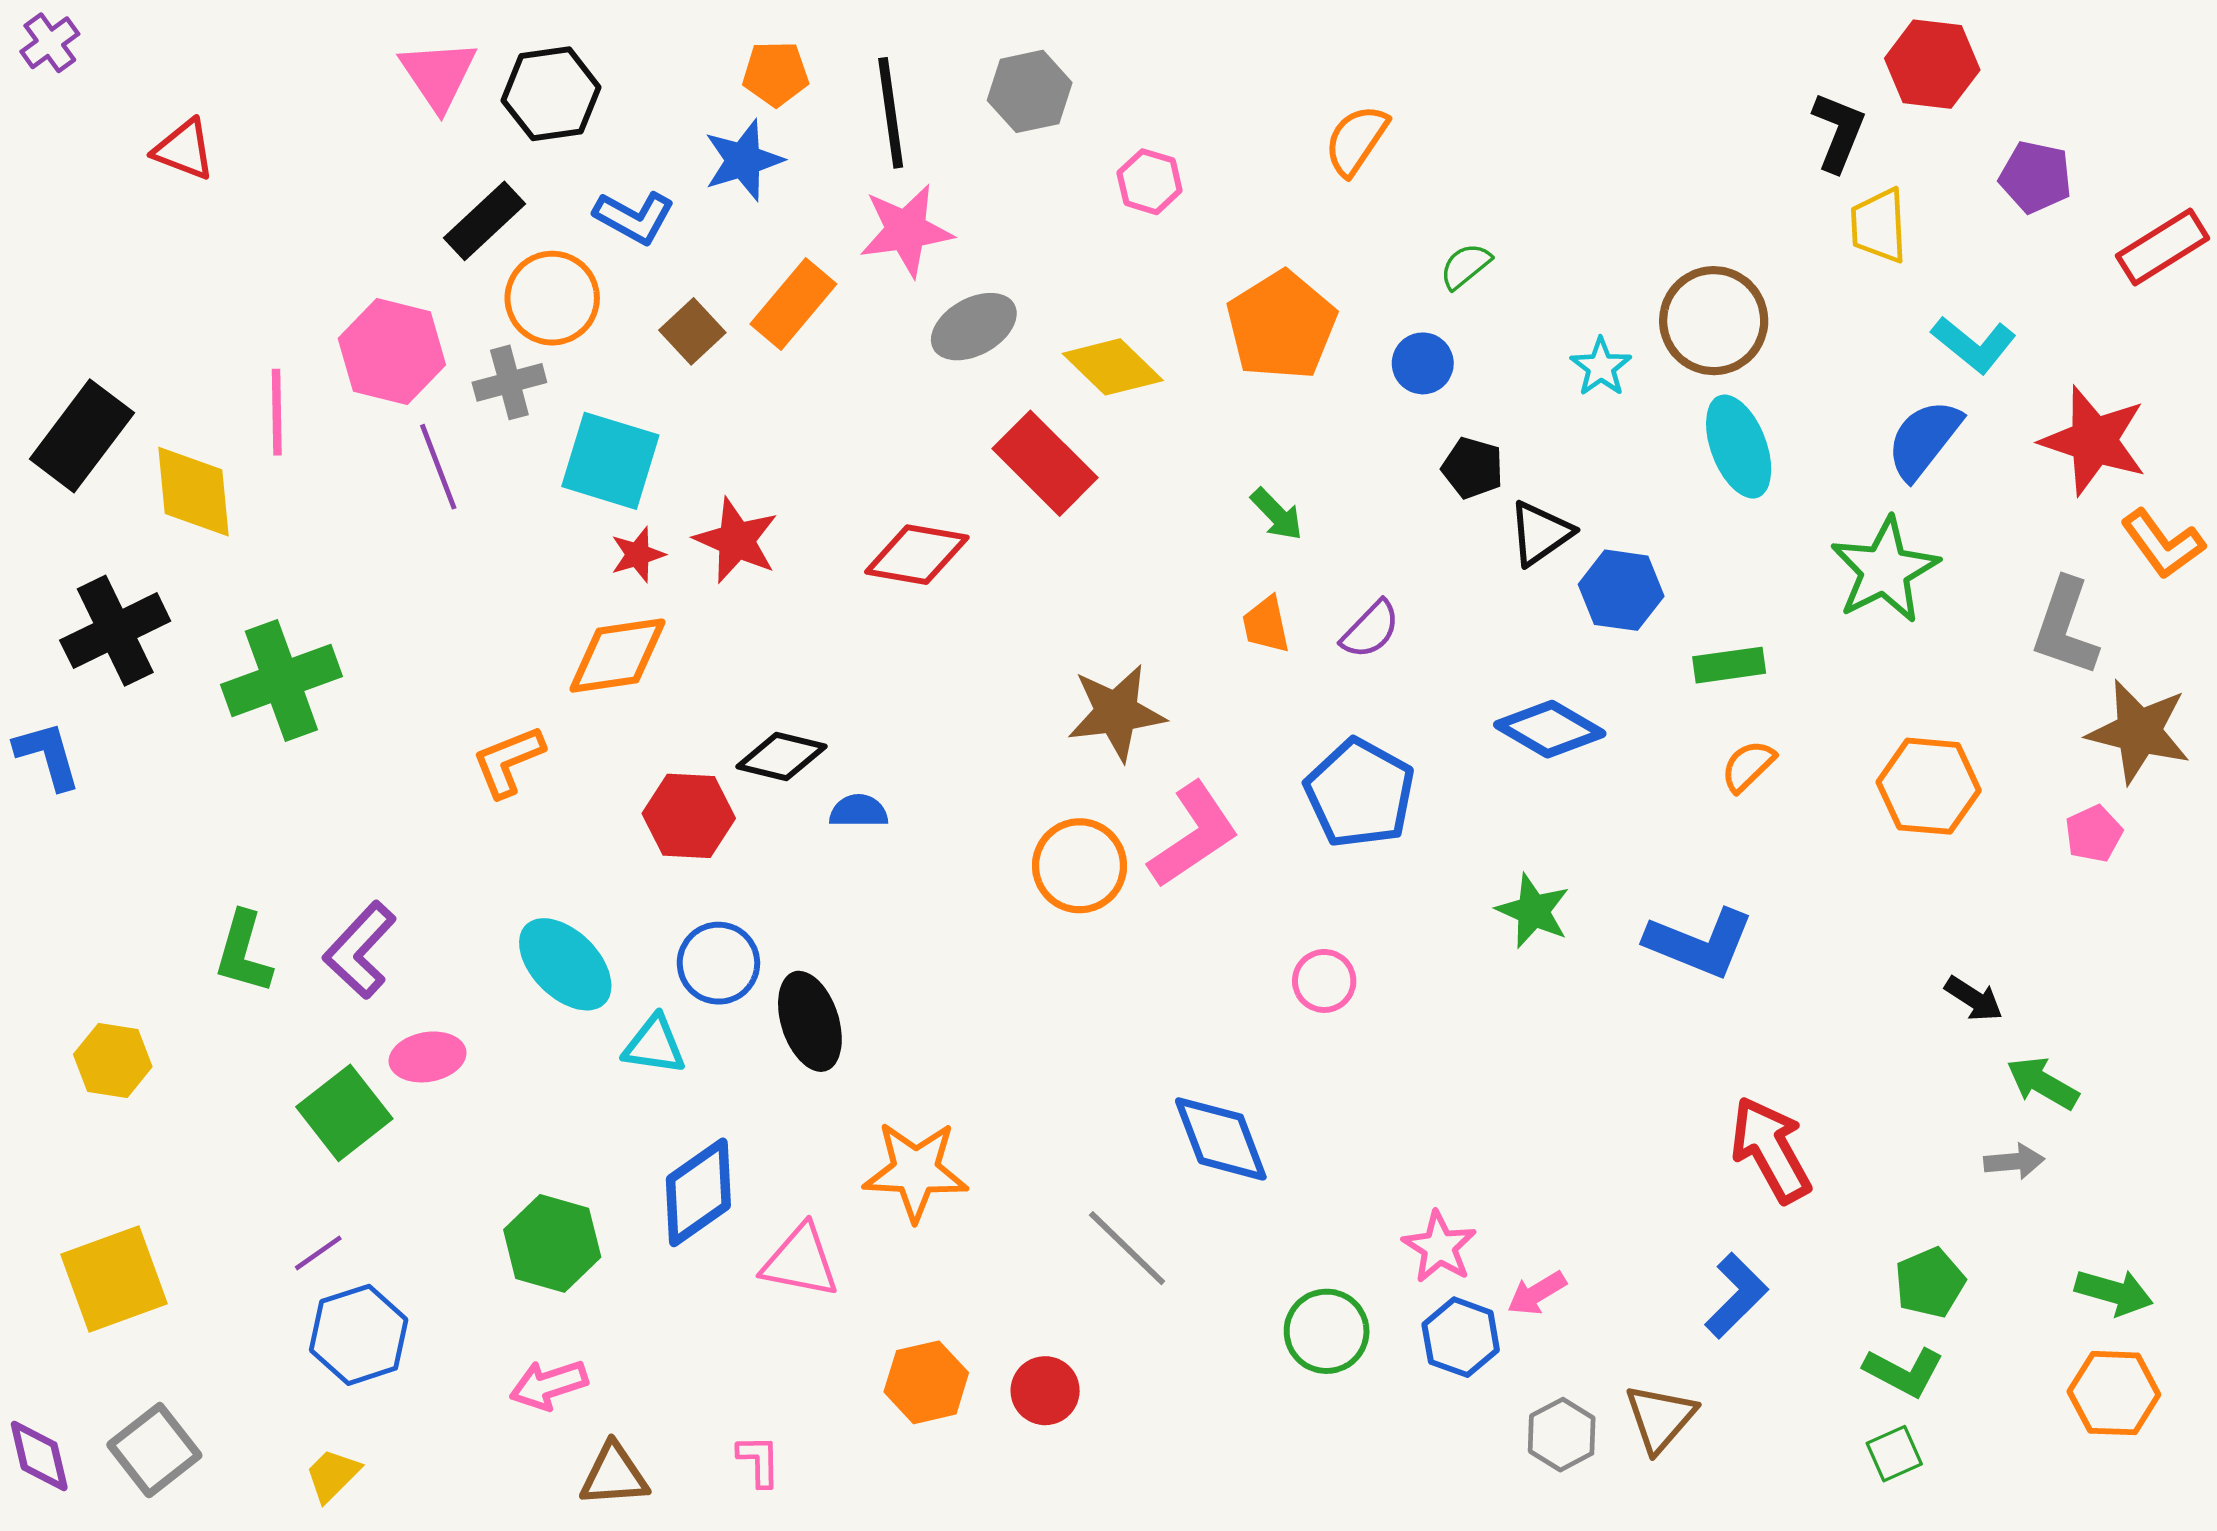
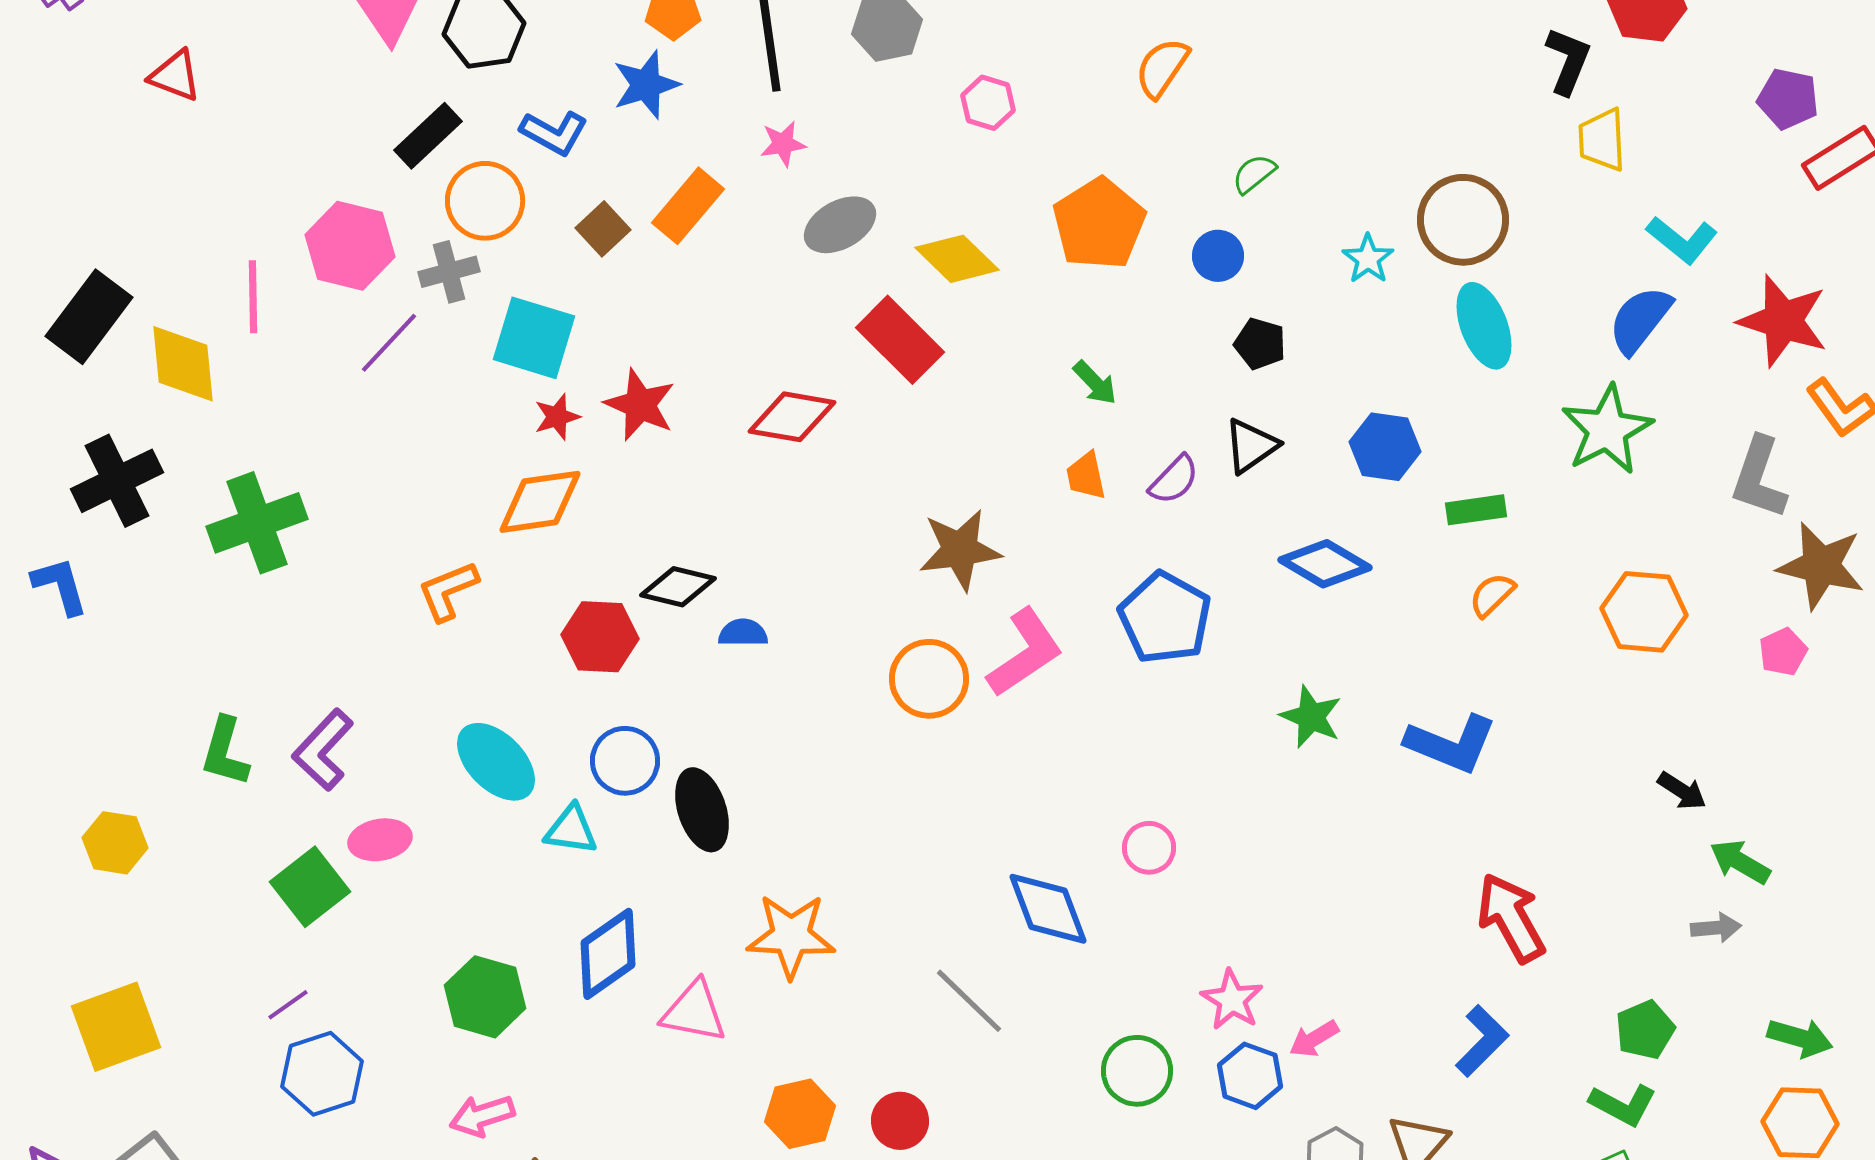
purple pentagon: (2036, 177) -> (1788, 99), moved
pink star: (906, 230) -> (783, 144), size x0.6
purple line: (438, 467) -> (389, 343), turned 64
black triangle: (1540, 533) -> (1251, 446), moved
pink circle: (1324, 981) -> (1149, 848), moved

